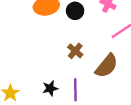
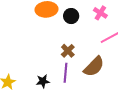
purple line: (75, 90) -> (65, 73), moved

